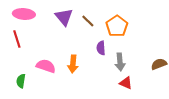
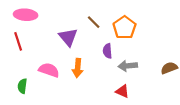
purple triangle: (64, 17) -> (68, 37), moved
gray arrow: (120, 62) -> (128, 66), turned 90
red triangle: (126, 83) -> (122, 91), moved

